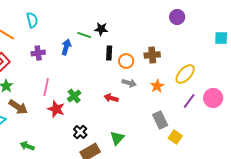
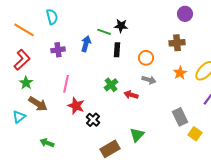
purple circle: (177, 17) -> (185, 14), moved
black rectangle: (109, 53) -> (117, 50), moved
brown cross: (152, 55) -> (177, 43), moved
orange star: (157, 86) -> (180, 73), moved
green cross: (74, 96) -> (111, 85), moved
black cross: (80, 132) -> (93, 120), moved

